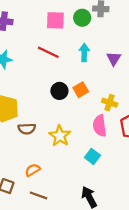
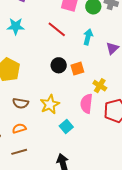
brown semicircle: (27, 129) -> (21, 103), moved
cyan square: (92, 156) -> (66, 127), moved
brown line: (39, 195) -> (19, 152), turned -49

